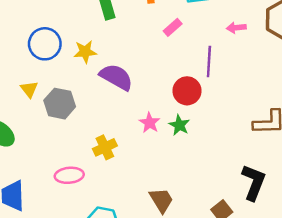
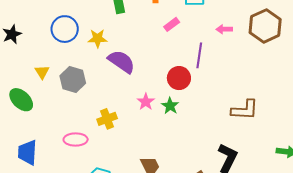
yellow triangle: (29, 89) -> (42, 72), moved

